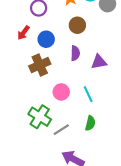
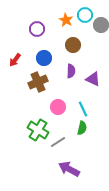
red arrow: (24, 33) -> (15, 60), moved
purple triangle: (99, 62) -> (93, 79), turned 35
green semicircle: (90, 123) -> (82, 128), moved

